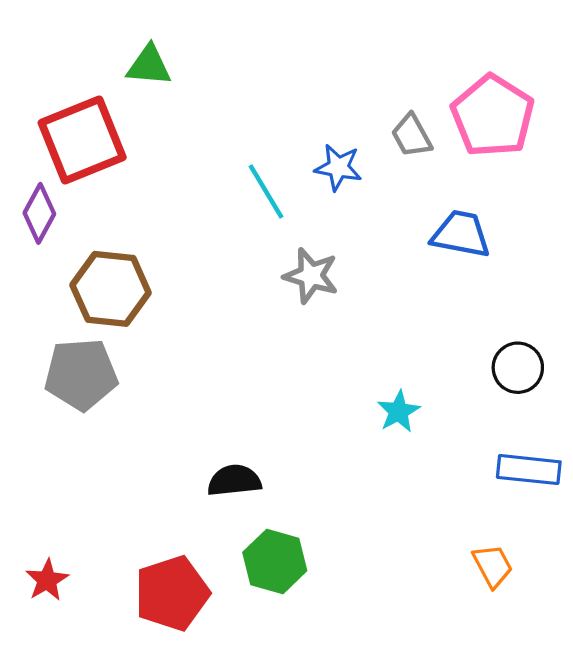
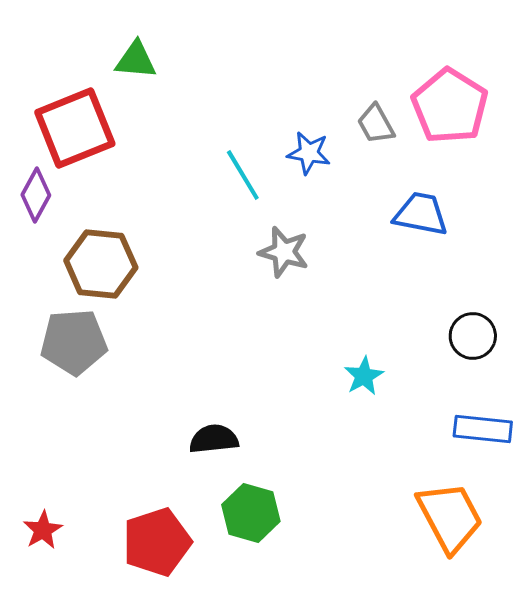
orange trapezoid: (493, 566) -> (450, 517), size x1.8

